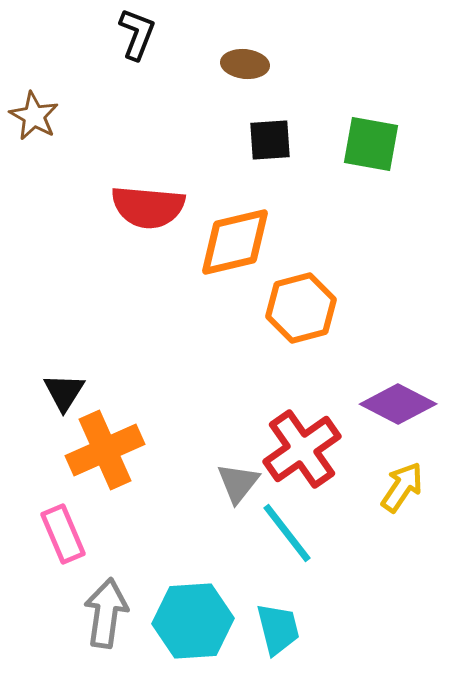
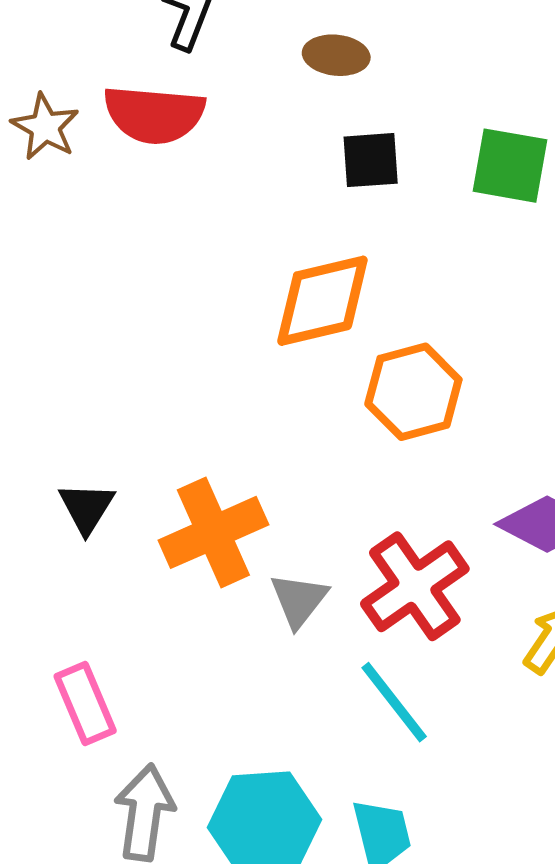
red semicircle: (148, 207) -> (154, 115), moved
orange cross: (105, 450) -> (213, 532), moved
gray triangle: (238, 483) -> (299, 600), moved

